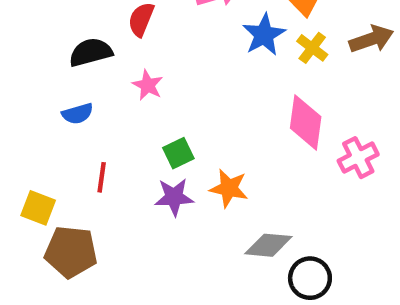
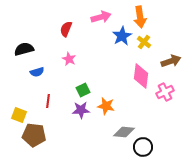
brown arrow: (371, 39) -> (171, 61), moved
black semicircle: (91, 52) -> (24, 49), moved

